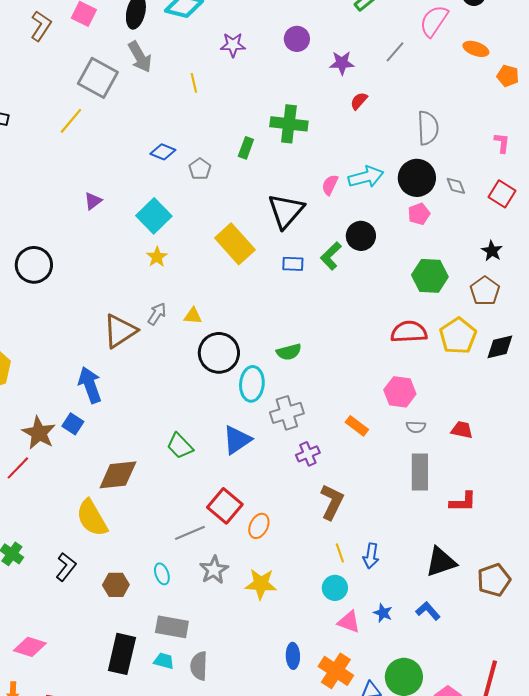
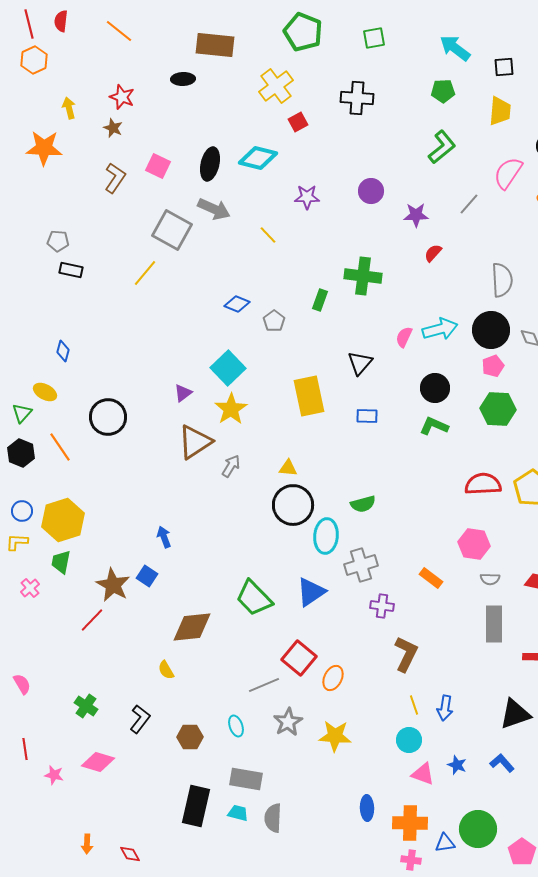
gray arrow: (140, 57) -> (214, 209), turned -36
yellow line: (194, 83) -> (268, 235), turned -30
purple triangle: (93, 201) -> (183, 393), moved
black triangle: (286, 211) -> (360, 363), size x0.7
yellow rectangle: (235, 244) -> (309, 396), turned 30
green L-shape: (331, 256) -> (434, 426), moved, turned 68
yellow star: (157, 257) -> (231, 409), size x1.5
green hexagon: (430, 276) -> (498, 409), moved
yellow triangle: (193, 316) -> (288, 468), moved
brown triangle: (120, 331) -> (195, 442), moved
blue arrow: (90, 385) -> (164, 537), size x0.6
green trapezoid: (180, 446) -> (254, 598), size x1.4
purple cross: (308, 454) -> (382, 606), turned 30
yellow semicircle: (92, 518) -> (166, 670), size x0.5
pink diamond: (30, 647) -> (98, 762), moved
orange cross: (336, 671) -> (410, 823), turned -32

